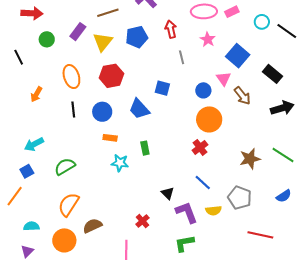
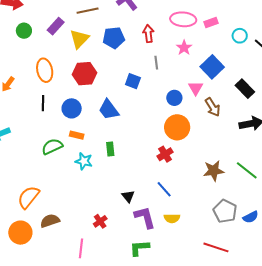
blue square: (162, 88) -> (133, 81), moved
green semicircle: (65, 166) -> (52, 147), moved
blue semicircle: (284, 196) -> (251, 217), moved
gray pentagon: (240, 198) -> (225, 211), moved

